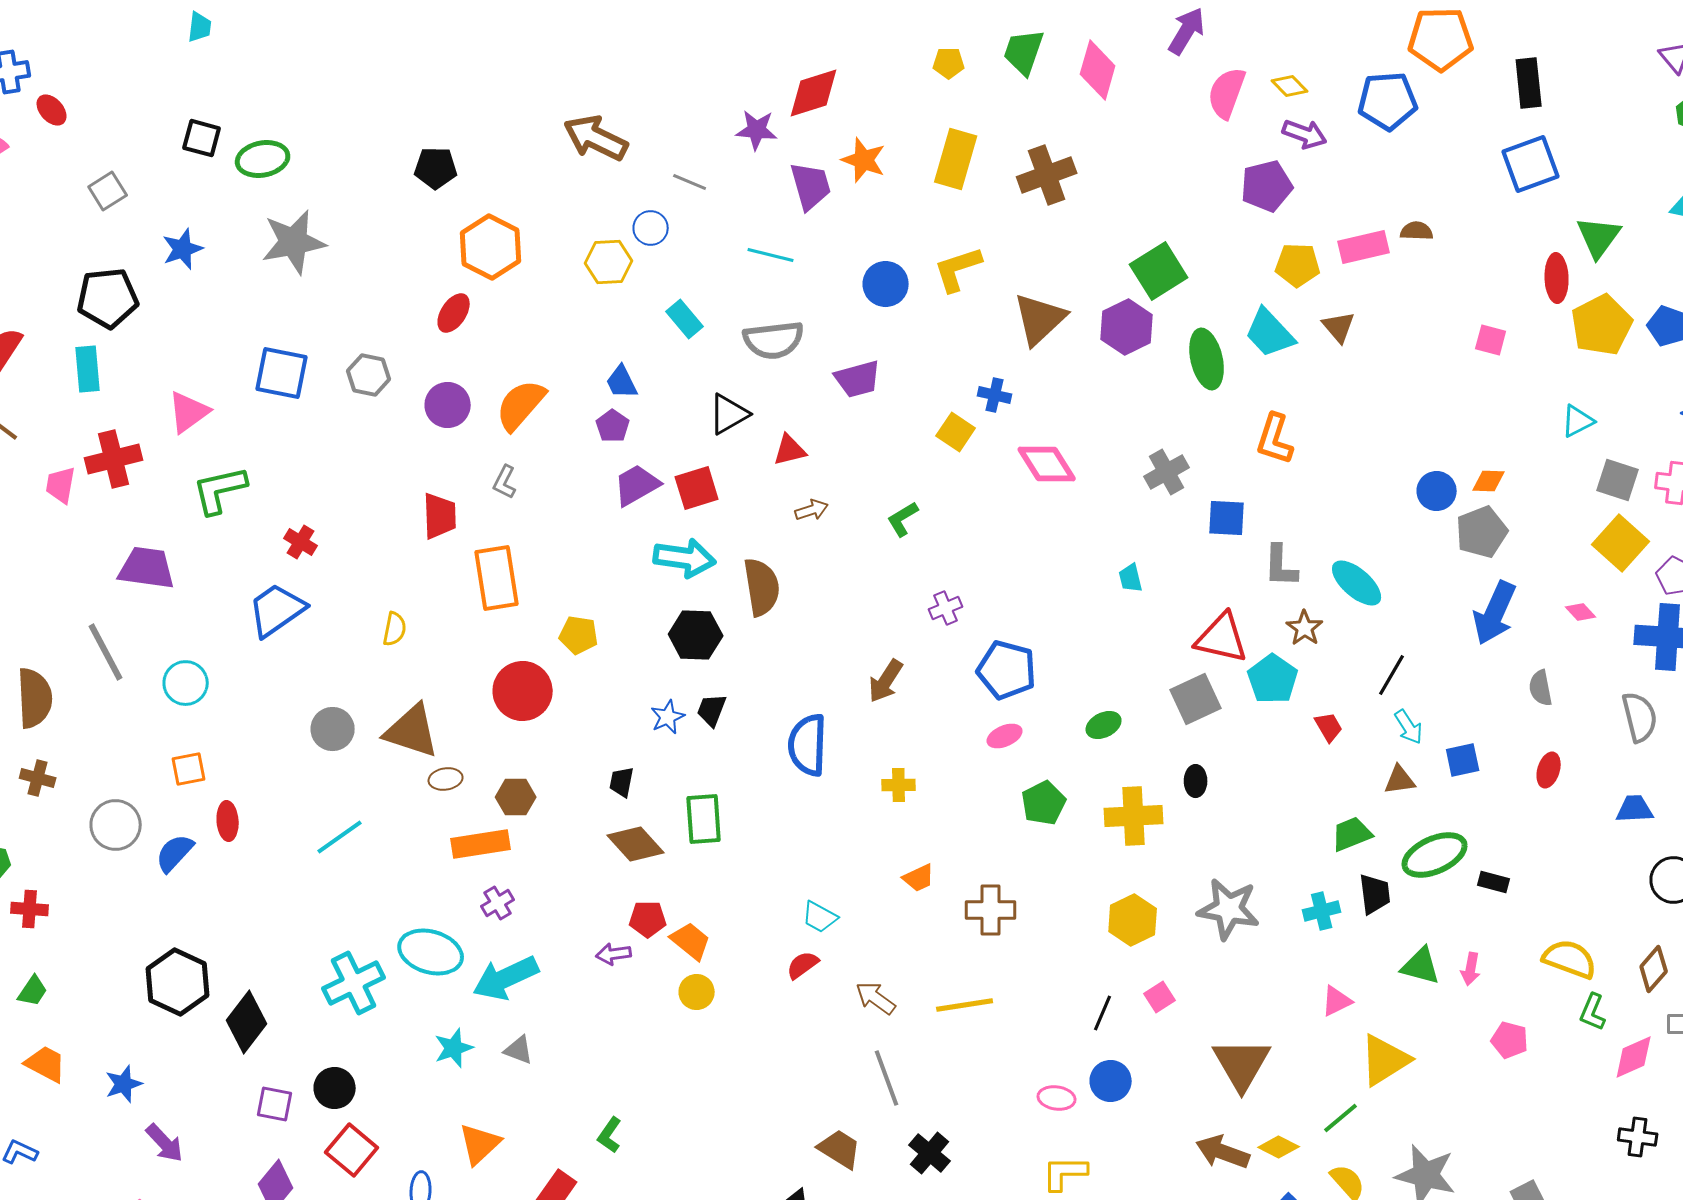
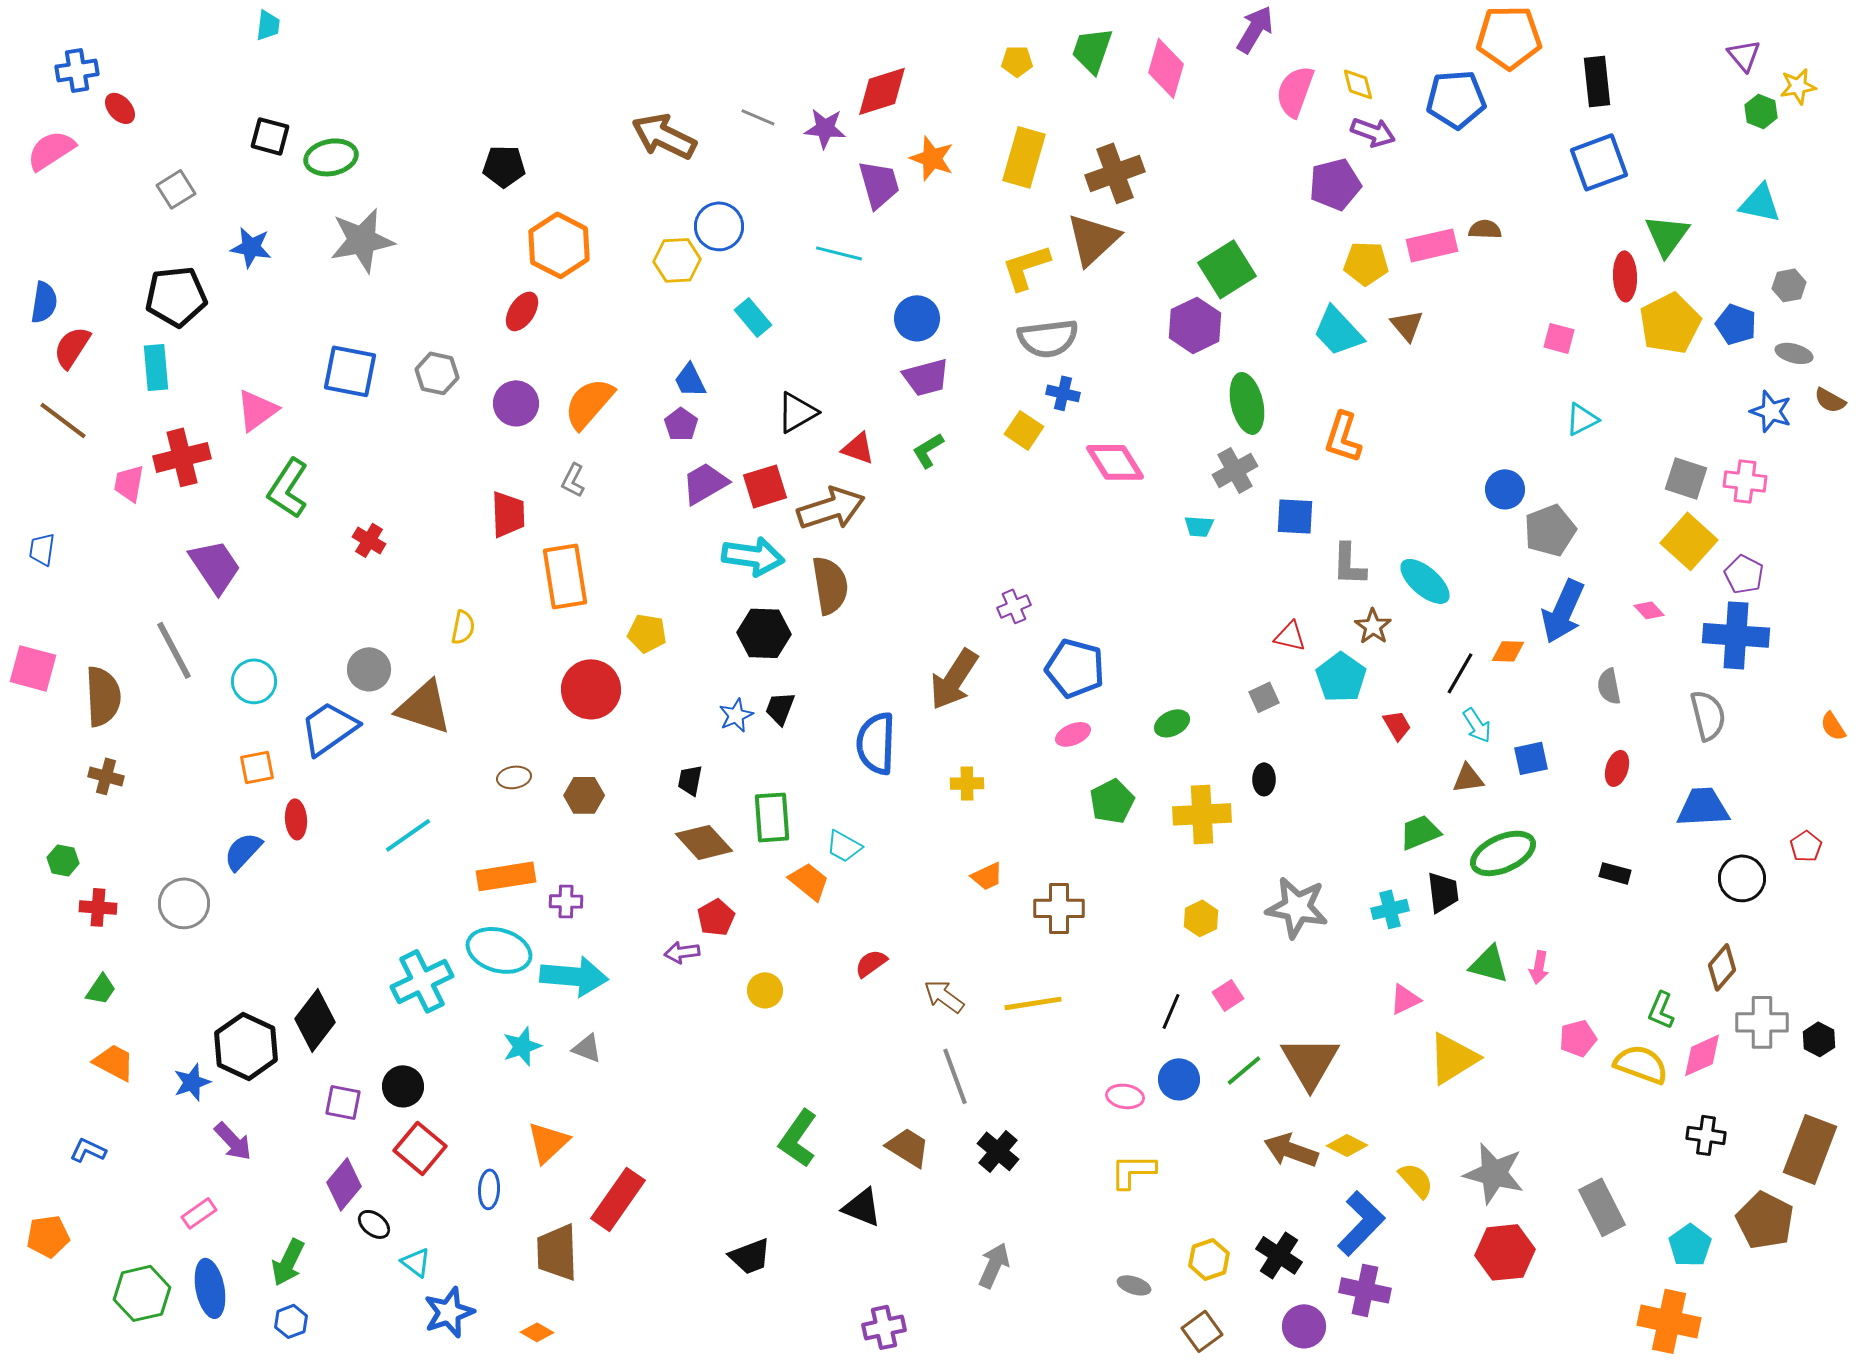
yellow diamond: (1290, 86) -> (1358, 84), turned 30
gray line: (690, 182) -> (758, 117), moved
blue circle: (651, 228) -> (719, 226), size x1.4
blue star: (183, 249) -> (251, 247), turned 30
blue circle: (886, 284) -> (917, 318), moved
brown triangle: (1040, 319) -> (1093, 239), moved
gray semicircle: (774, 340) -> (1048, 338), moved
green ellipse: (1207, 359) -> (1247, 403), moved
cyan triangle: (1578, 421) -> (1582, 419), moved
red triangle: (790, 450) -> (858, 448), turned 33
orange diamond: (1489, 481) -> (1508, 651), moved
green L-shape: (220, 490) -> (288, 488), turned -44
brown arrow: (812, 510) -> (831, 508), moved, size x2.0
green L-shape: (903, 519) -> (928, 450), moved
purple trapezoid: (147, 568) -> (215, 566), turned 48
cyan trapezoid: (1131, 578) -> (1199, 526), moved, turned -72
blue trapezoid: (277, 610) -> (329, 728), moved
red triangle: (1222, 638) -> (1290, 636), size x0.6
brown arrow: (886, 681) -> (954, 679), size x1.4
gray square: (1196, 699) -> (1264, 697), size x0.6
gray circle: (333, 729) -> (369, 669), moved
brown triangle: (412, 731) -> (424, 707), moved
blue trapezoid: (1635, 809) -> (1703, 807), size x1.4
gray circle: (116, 825) -> (184, 903), moved
orange rectangle: (481, 844) -> (506, 876), moved
black rectangle: (1494, 882) -> (1615, 873), moved
purple cross: (498, 903) -> (566, 901), turned 32
cyan trapezoid: (820, 917) -> (844, 846), moved
red pentagon: (648, 919) -> (716, 917), turned -30
yellow hexagon: (1133, 920) -> (1201, 918), size x0.7
orange trapezoid: (691, 941) -> (809, 881), moved
yellow semicircle: (1570, 959) -> (1641, 1064), moved
cyan arrow: (506, 978) -> (574, 976), turned -150
black hexagon: (178, 982) -> (246, 1046), moved
pink pentagon: (1510, 1040) -> (1578, 1038), turned -30
green line: (1341, 1118) -> (1244, 1070), moved
green L-shape: (610, 1135) -> (798, 1138), moved, size x1.6

